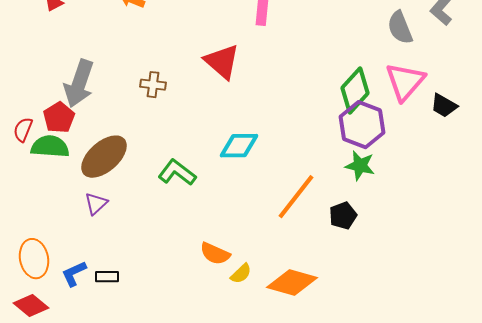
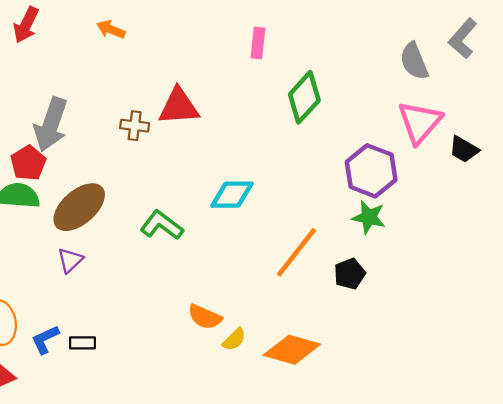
red triangle: (222, 62) -> (179, 106), moved, turned -45
green diamond: (355, 91) -> (304, 97), moved

